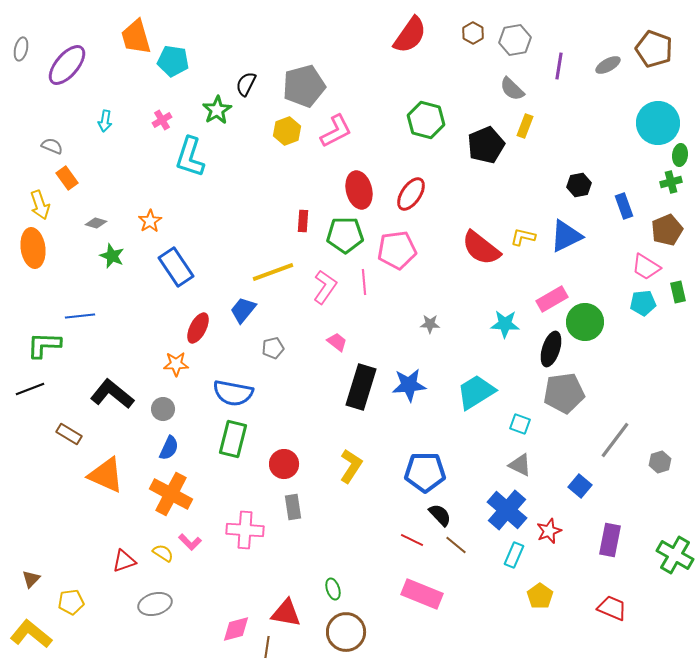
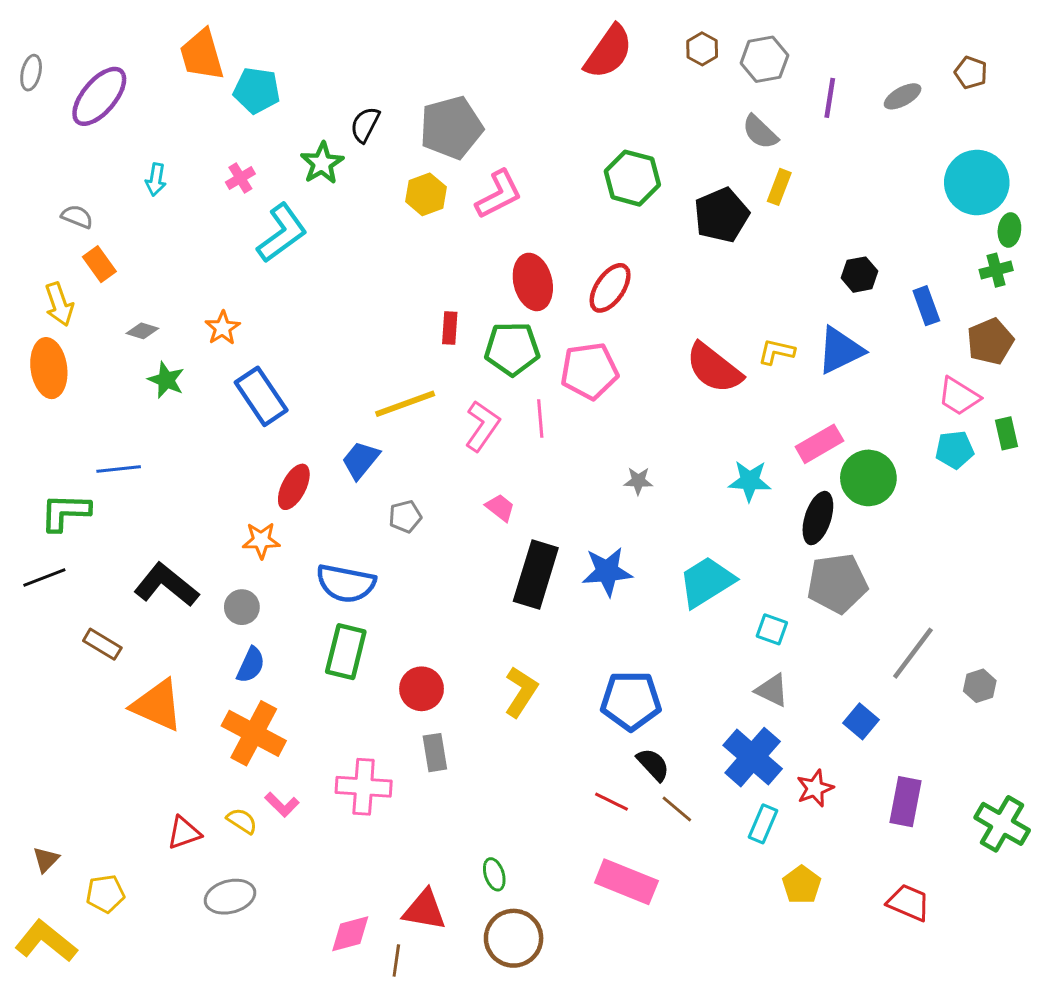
brown pentagon: (654, 49) -> (971, 73), size x0.6
cyan L-shape: (190, 157) -> (282, 233), turned -144

